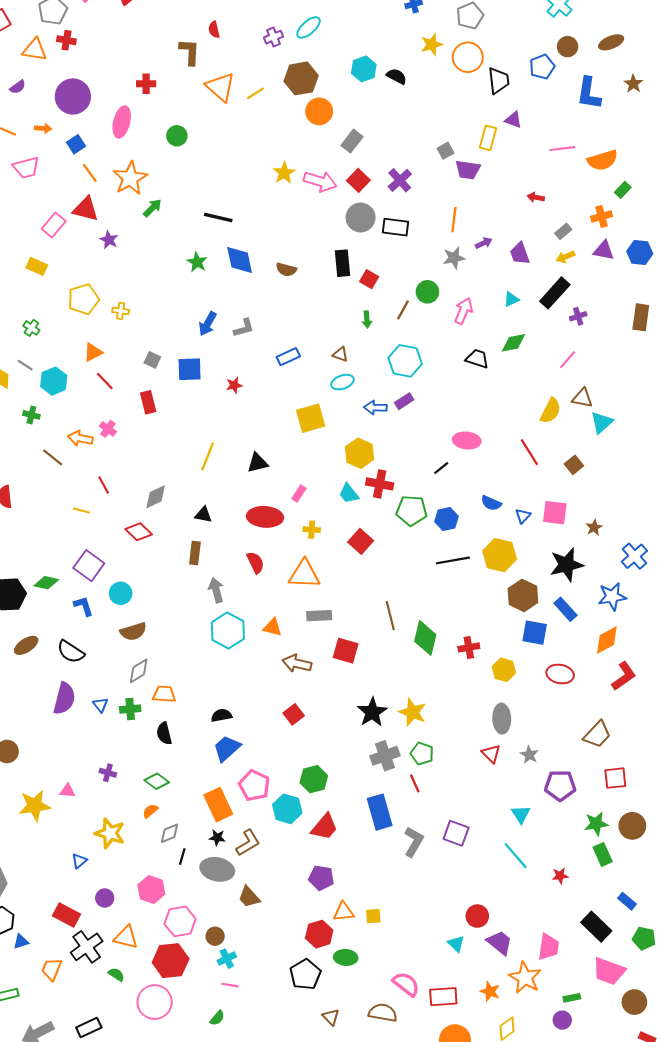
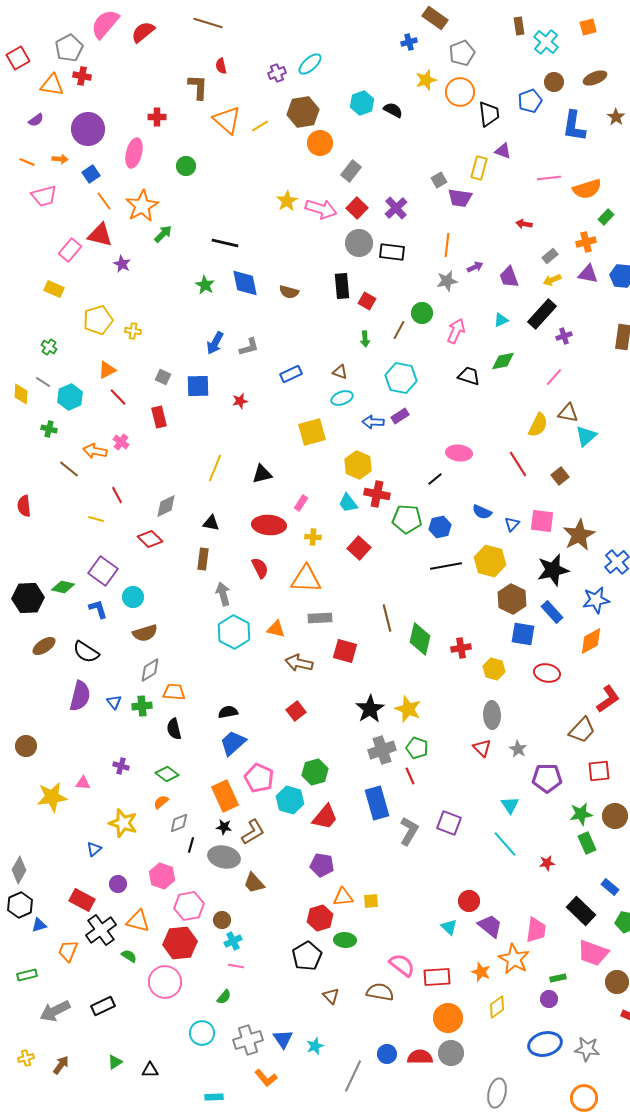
brown star: (594, 528) -> (579, 535), size x2.0
red L-shape: (624, 676) -> (608, 699), moved

